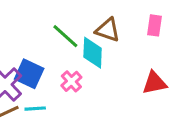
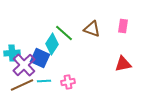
cyan diamond: (93, 53) -> (52, 44), moved, turned 30
pink cross: (71, 81) -> (68, 82), moved, turned 32

